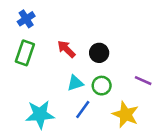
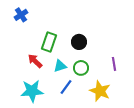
red arrow: (66, 49) -> (35, 61), moved
green rectangle: (25, 53) -> (49, 42), moved
purple line: (143, 81) -> (114, 64), turned 56

